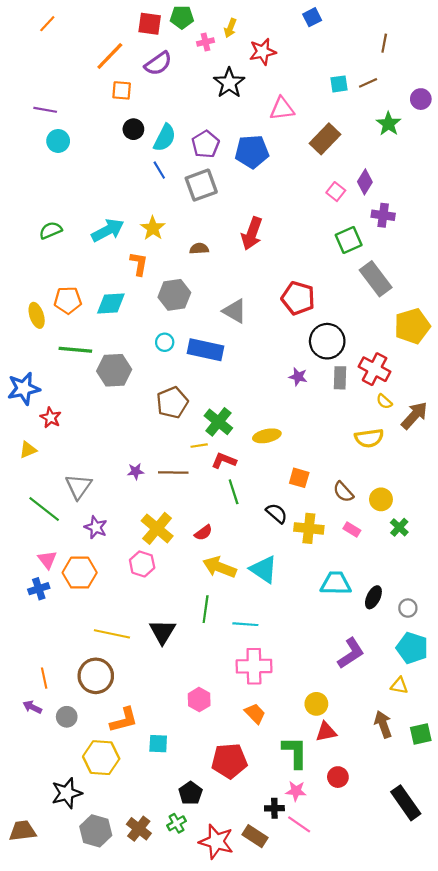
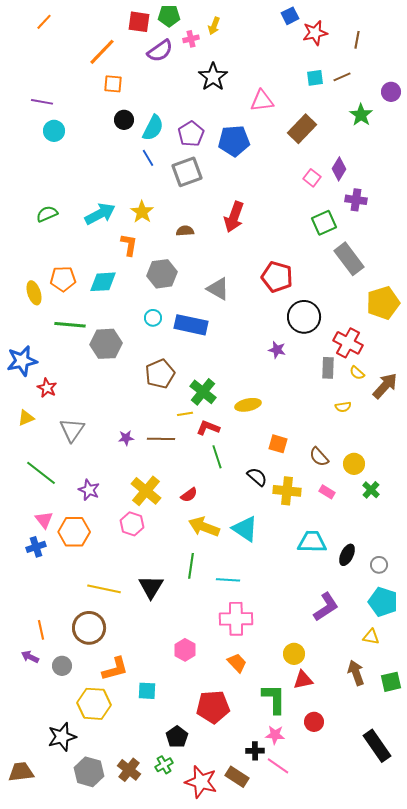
red star: (263, 52) -> (315, 33), moved
purple semicircle: (158, 64) -> (160, 51), moved
gray rectangle: (340, 378) -> (328, 368), moved
yellow semicircle: (369, 438) -> (343, 407), size x0.6
gray triangle: (79, 486) -> (72, 430), moved

